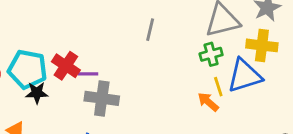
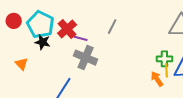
gray line: (150, 30) -> (112, 27), moved
green cross: (211, 54) -> (164, 59), moved

